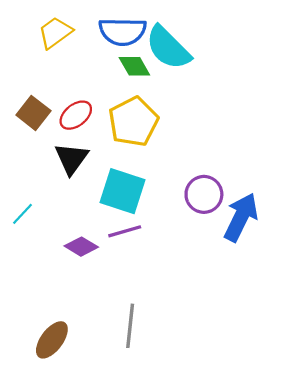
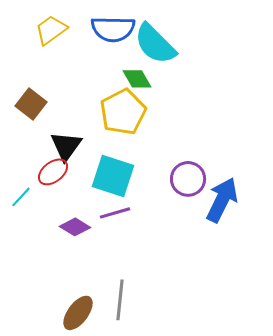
green diamond: (134, 66) -> (137, 79), moved
red ellipse: (76, 115) -> (53, 172), moved
brown ellipse: (52, 340) -> (78, 313), moved

